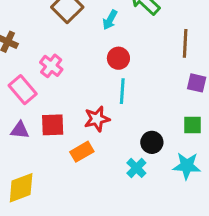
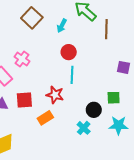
brown line: (185, 43) -> (106, 29), moved
red star: (97, 119) -> (55, 95), turned 30
green square: (192, 125) -> (114, 98), moved

